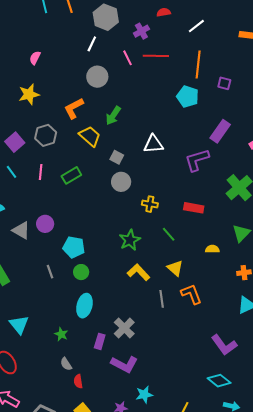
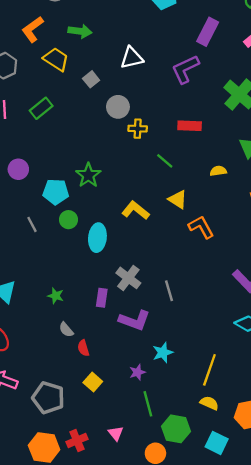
green arrow: (113, 116) -> (80, 31), turned -108
gray square: (117, 157) -> (91, 79), turned 32
gray circle: (121, 182) -> (118, 107), moved
green star: (130, 240) -> (88, 175), moved
gray line: (162, 299) -> (169, 291), moved
cyan ellipse: (84, 306) -> (97, 238), moved

